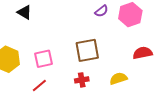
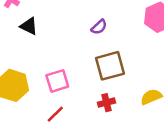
purple semicircle: (101, 11) -> (99, 27), moved

